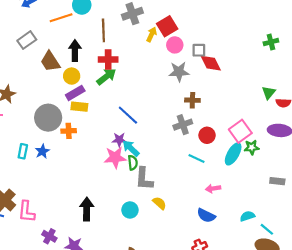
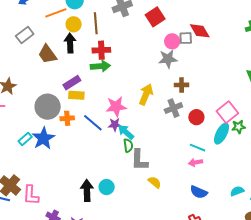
yellow arrow: (152, 34) -> (146, 94), moved, size x1.5
pink circle: (175, 45) -> (172, 41), moved
red diamond: (211, 63) -> (200, 31), moved
yellow circle: (72, 76) -> (74, 24), moved
green arrow: (106, 77) -> (100, 66), turned 36
blue line: (128, 115) -> (93, 123), moved
cyan rectangle: (23, 151) -> (25, 139), turned 40
blue star: (42, 151) -> (43, 138), size x1.6
pink star: (115, 157) -> (116, 107), moved
cyan line: (196, 158) -> (197, 148), moved
pink arrow: (213, 188) -> (196, 162), moved
cyan circle: (130, 210) -> (107, 187), moved

